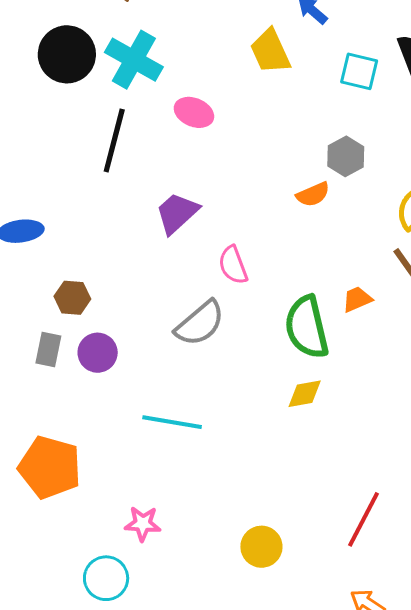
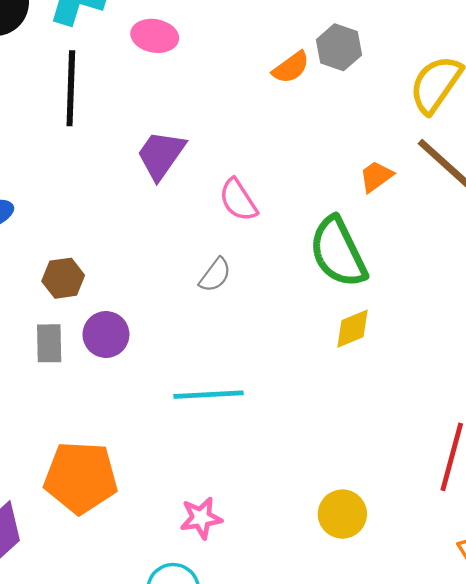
orange semicircle: (313, 194) -> (291, 67), moved
orange trapezoid: (357, 299) -> (376, 176), moved
gray semicircle: (200, 323) -> (215, 275), size x0.6

